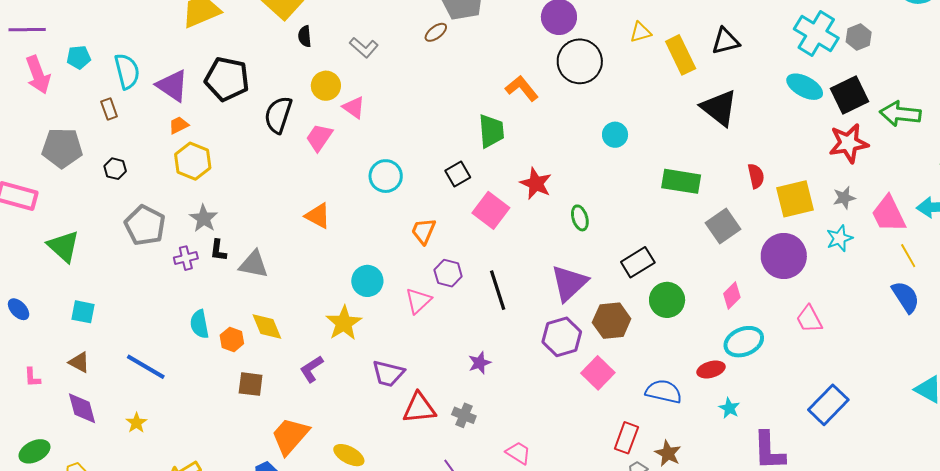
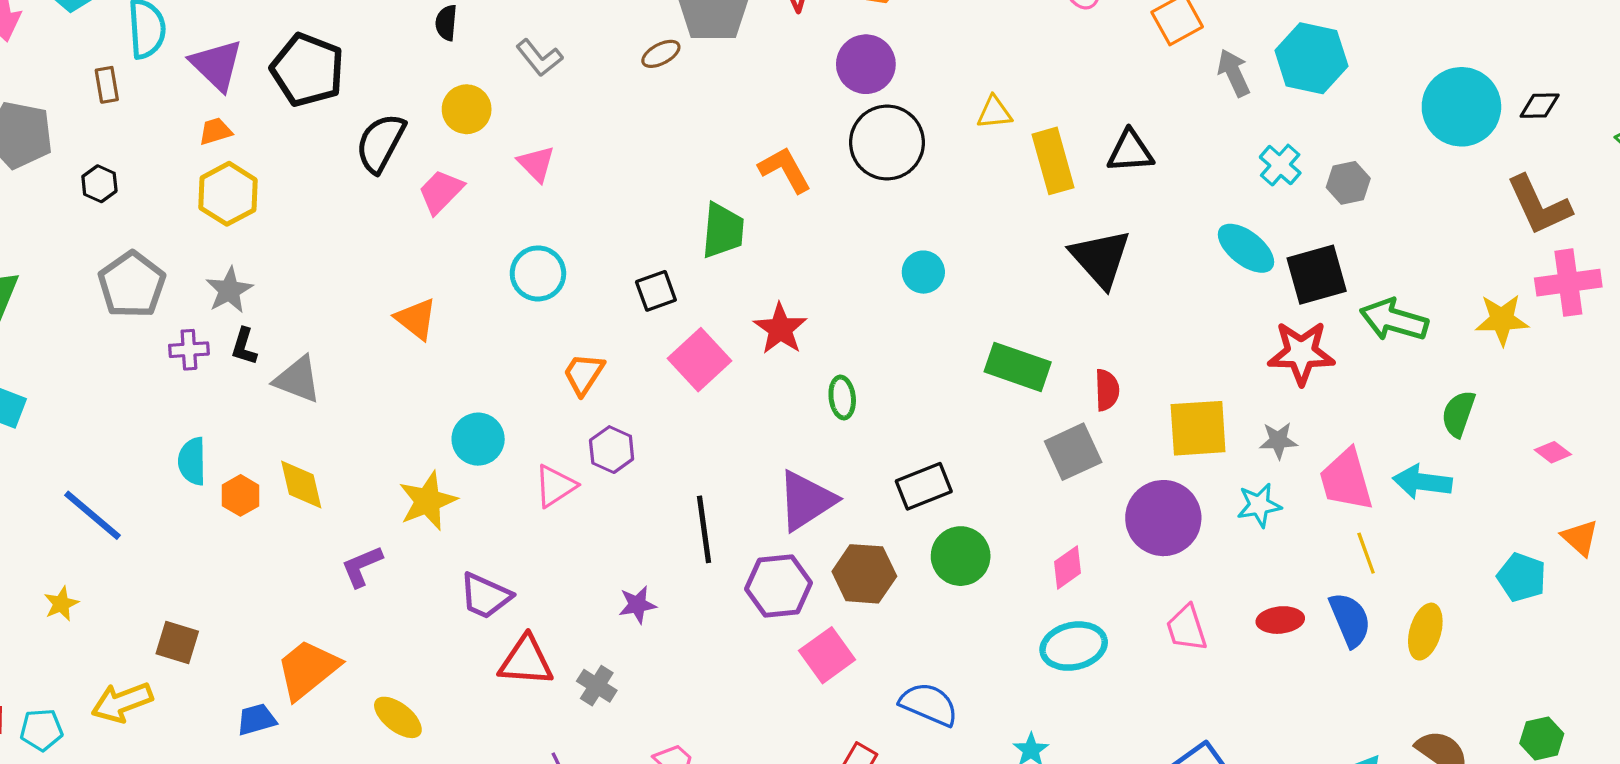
cyan cross: (816, 33) -> (1280, 165), size x0.6
pink triangle: (354, 107) -> (536, 164), moved
red semicircle: (756, 176) -> (1107, 390), moved
black line: (498, 290) -> (704, 529), moved
red ellipse: (711, 369) -> (1280, 620), moved
brown square: (251, 384) -> (177, 643), moved

